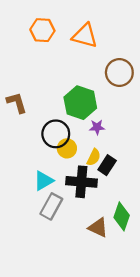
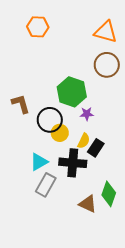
orange triangle: (85, 36) -> (106, 32), moved
brown L-shape: (17, 103) -> (21, 104), moved

